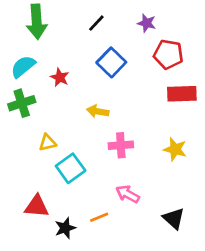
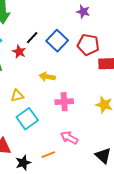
black line: (96, 23) -> (32, 38), moved
red pentagon: (168, 54) -> (88, 45), moved
yellow triangle: (48, 143) -> (17, 96), moved

